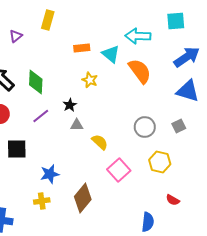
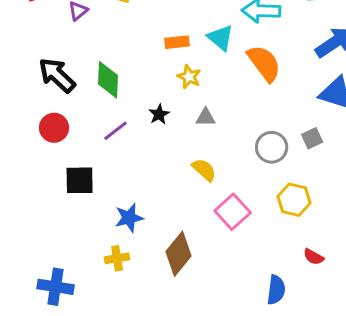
orange rectangle: (82, 48) -> (177, 42), moved
gray triangle: (77, 125) -> (206, 117), moved
gray square: (179, 126) -> (312, 138), moved

